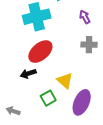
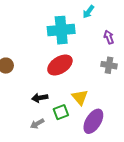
black arrow: (28, 74) -> (40, 98), moved
gray arrow: (13, 111) -> (37, 124), moved, turned -56

